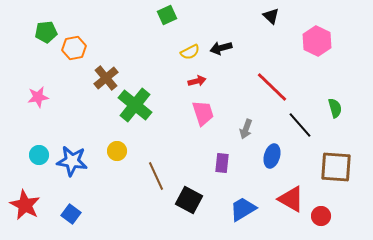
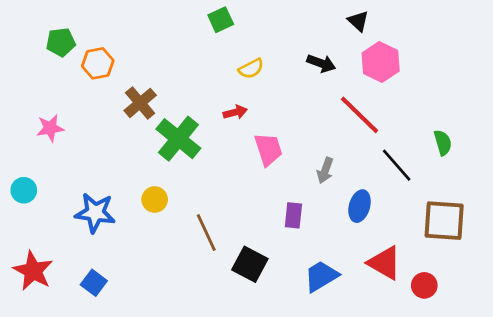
pink hexagon: (317, 41) -> (381, 62), moved
black arrow: (221, 48) -> (321, 63), moved, turned -145
red arrow: (197, 81) -> (235, 112), moved
cyan circle: (39, 155) -> (24, 190), moved

